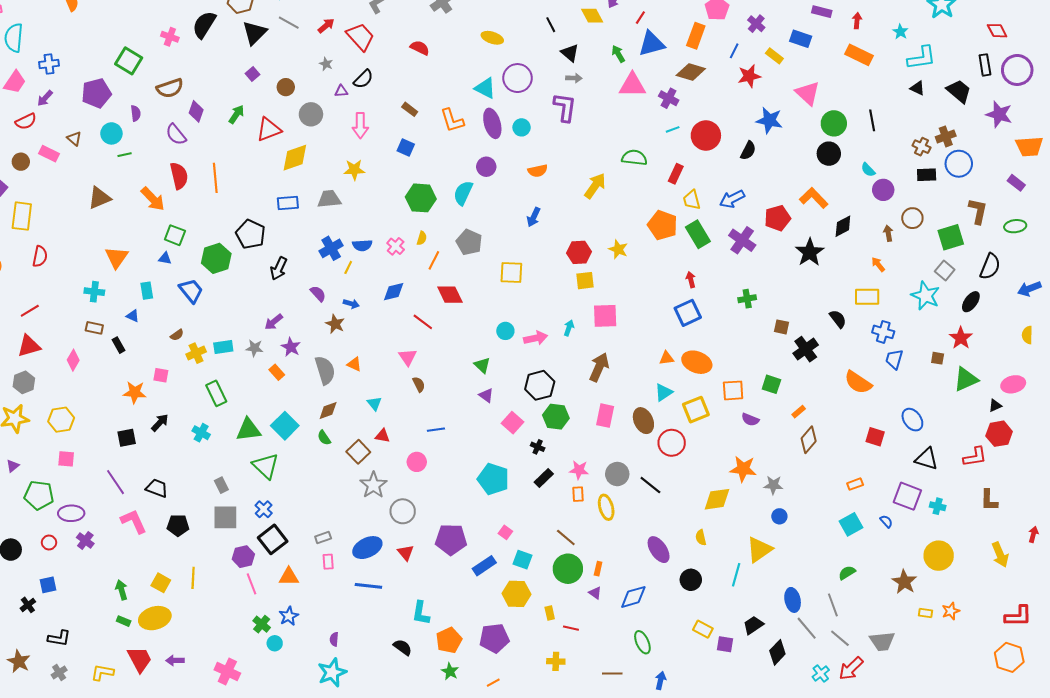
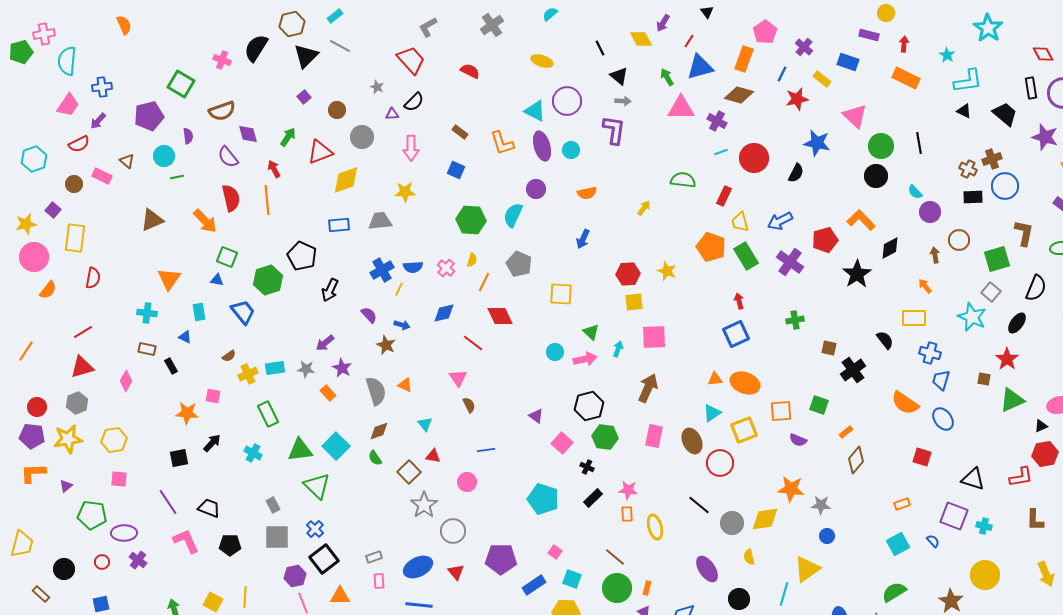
red arrow: (326, 26) -> (274, 169), moved, turned -78
purple diamond: (196, 111) -> (248, 134), turned -35
yellow arrow: (595, 186) -> (644, 208), size x0.6
green triangle: (482, 365) -> (591, 332), moved
blue ellipse: (912, 420) -> (943, 419), moved
gray circle: (617, 474) -> (732, 523), moved
green semicircle: (847, 573) -> (894, 592), size x1.4

